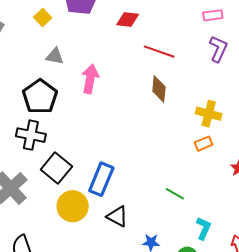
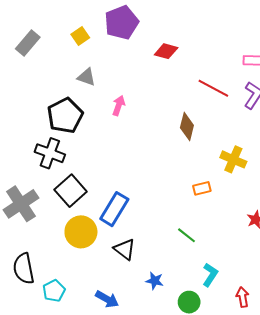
red line: (159, 52) -> (213, 88), moved
pink arrow: (90, 79) -> (119, 106), size x0.7
orange rectangle: (204, 144) -> (202, 188), moved

